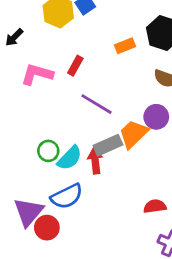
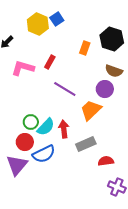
orange rectangle: (125, 46) -> (85, 48), turned -48
purple circle: (156, 117) -> (105, 89), moved
gray rectangle: (108, 145) -> (86, 144), moved
red circle: (47, 228) -> (25, 142), moved

